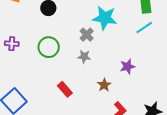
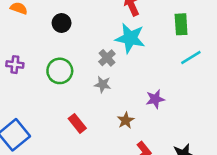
cyan line: (144, 28) -> (191, 57), moved

